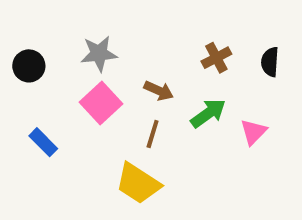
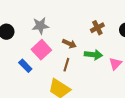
green arrow: (208, 113) -> (93, 55), turned 42
blue rectangle: (43, 142) -> (25, 66), moved

